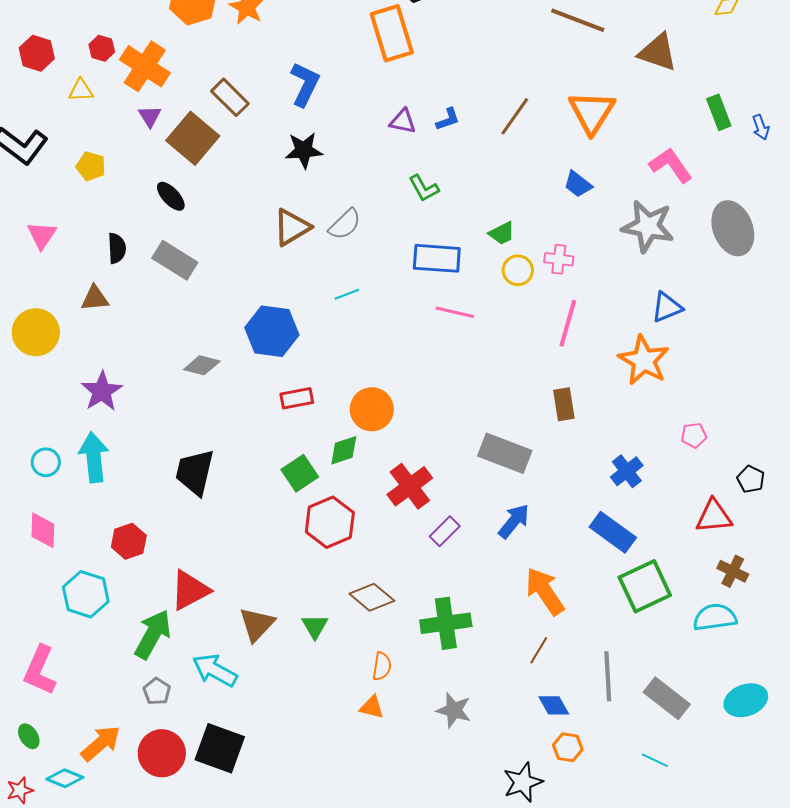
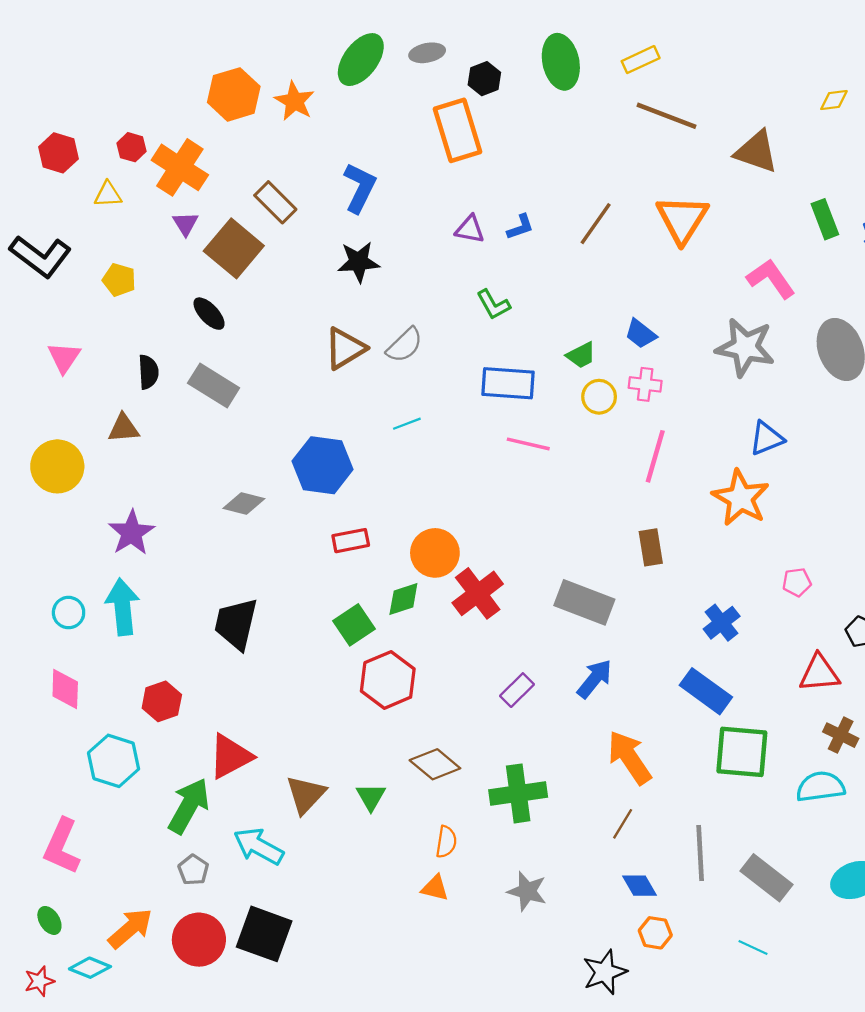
blue trapezoid: (578, 184) -> (641, 334), moved
red cross: (410, 486) -> (478, 593), moved
green square: (645, 586) -> (742, 752), turned 30

